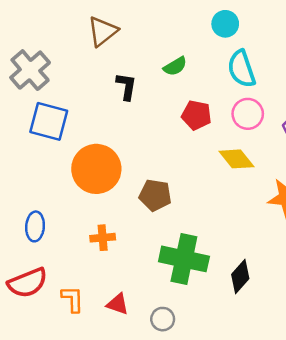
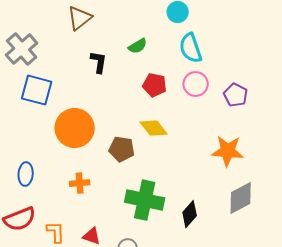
yellow diamond: (236, 159) -> (154, 128), moved

